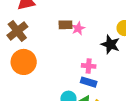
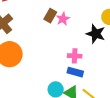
brown rectangle: (65, 25) -> (50, 16), turned -56

